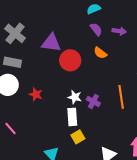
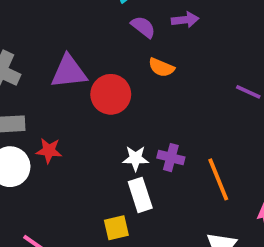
red star: (36, 94) -> (49, 151), moved
orange line: (121, 97) -> (218, 179), moved
yellow square: (78, 137) -> (116, 228), moved, turned 32

